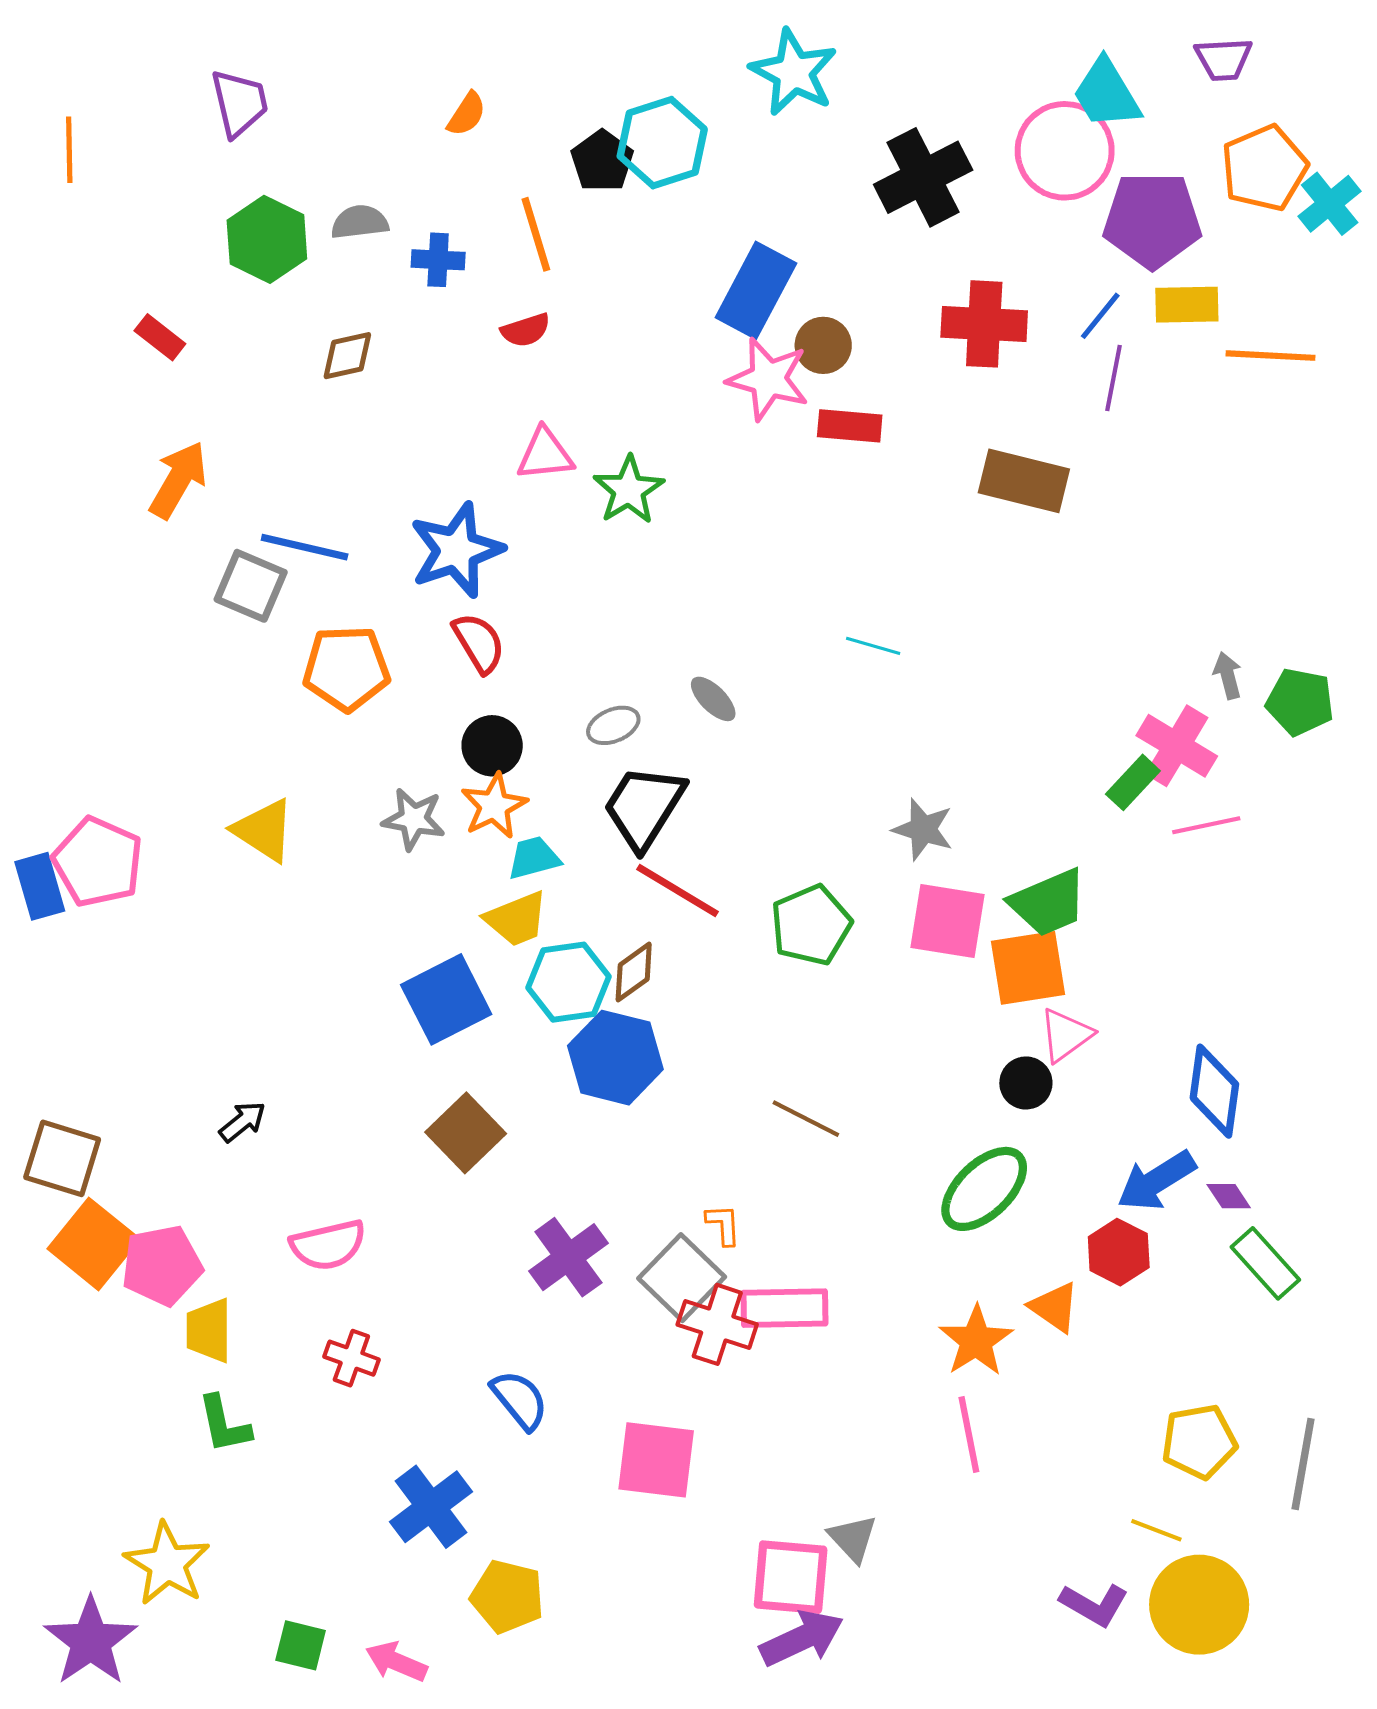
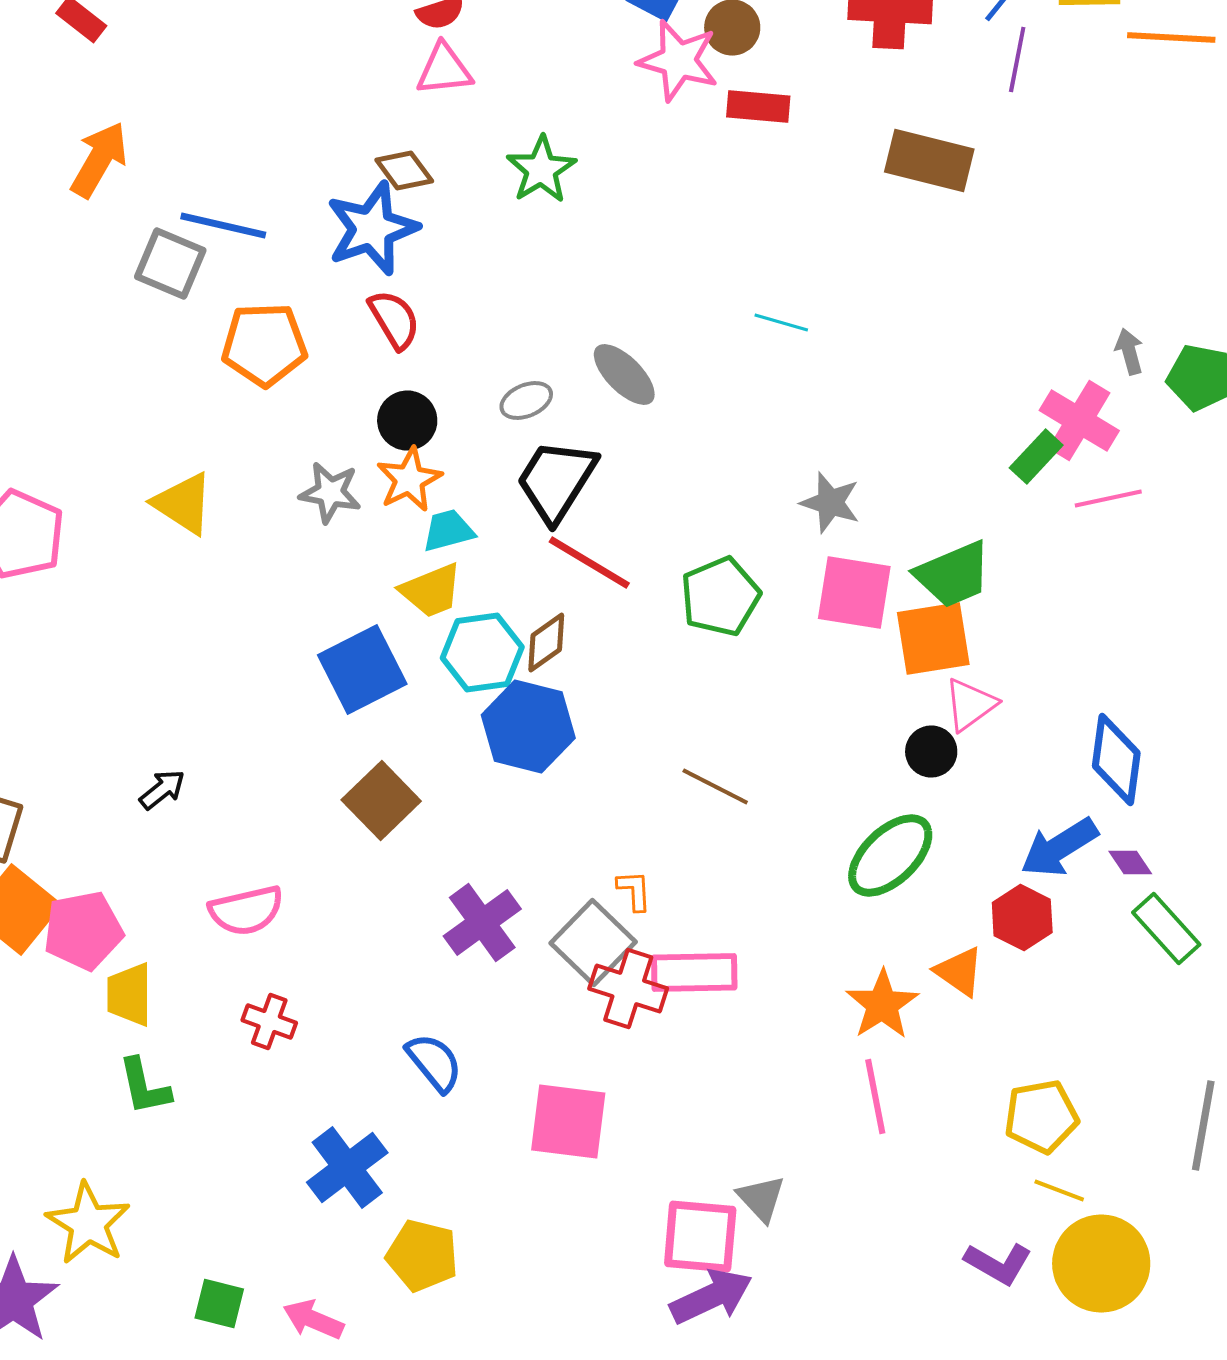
brown diamond: (347, 356) -> (404, 170), moved, turned 66
pink triangle: (545, 454) -> (444, 70), moved
gray ellipse: (713, 699) -> (624, 374), size x1.4
yellow pentagon: (1199, 1442) -> (1041, 1116), moved

